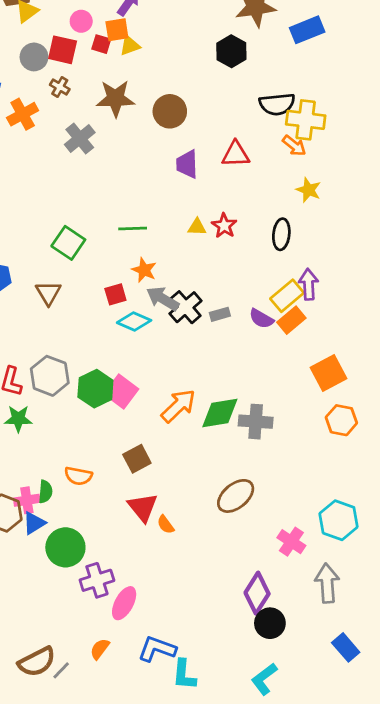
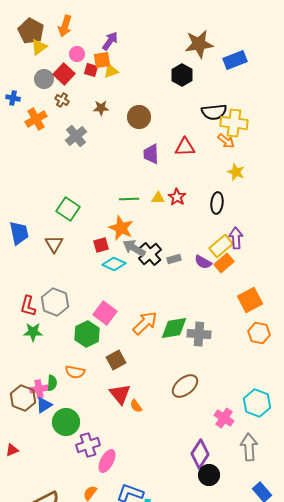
red square: (63, 50) -> (64, 74), turned 30
brown star: (115, 98) -> (101, 108), size x0.6
green line: (133, 229) -> (129, 199), moved
orange star: (144, 270) -> (121, 228), size x1.4
green hexagon: (95, 389) -> (87, 334), moved

